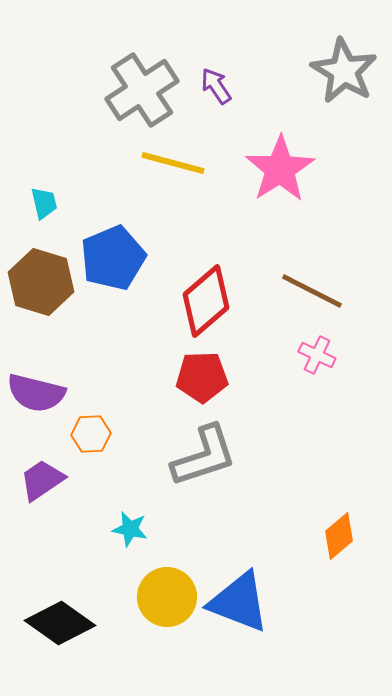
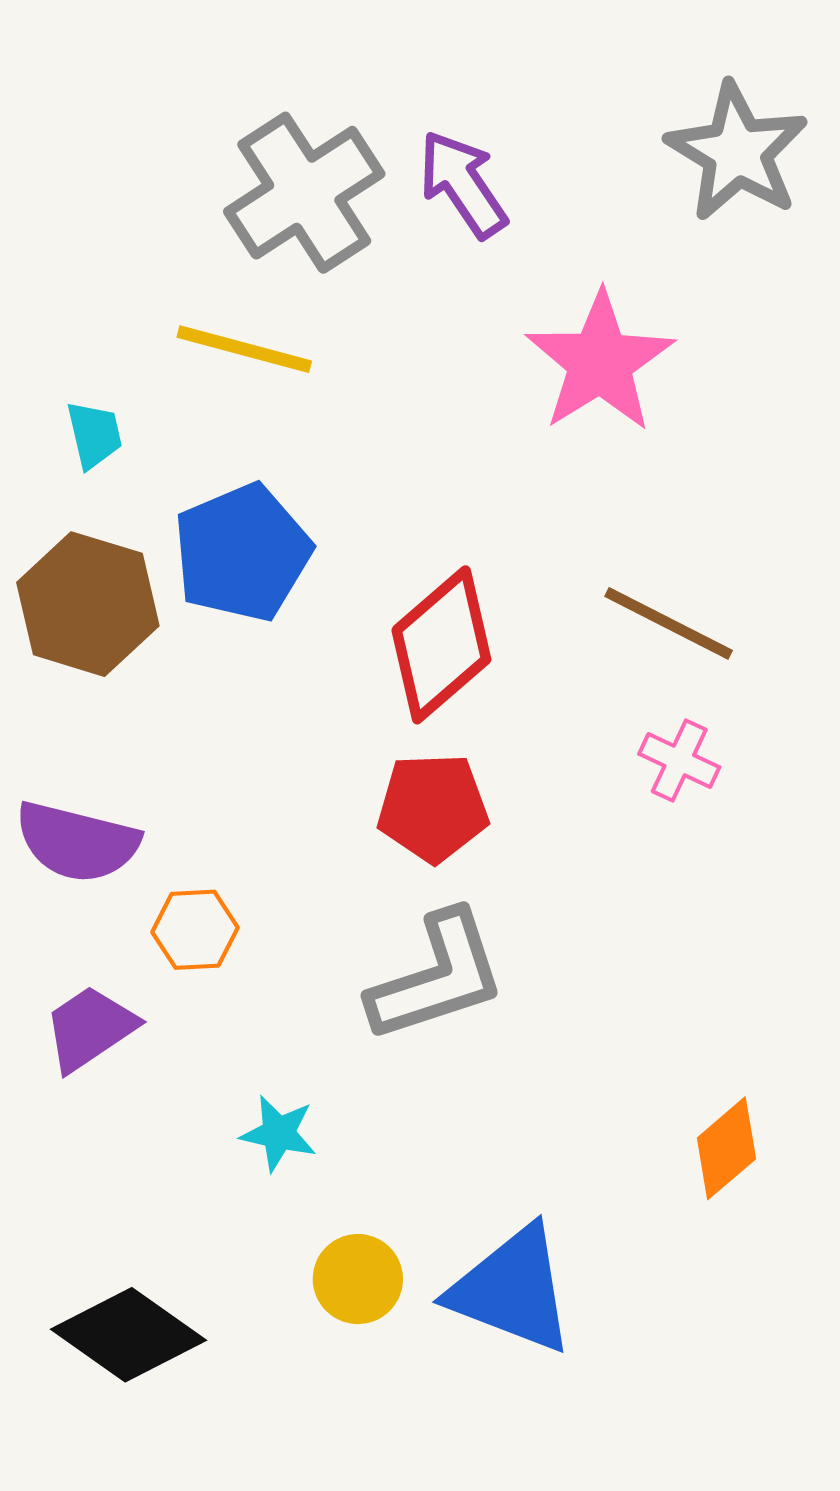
purple arrow: (216, 86) -> (463, 184), size x1.4
yellow line: (173, 163) -> (244, 349), moved
yellow circle: (167, 597) -> (358, 1279), size x0.7

